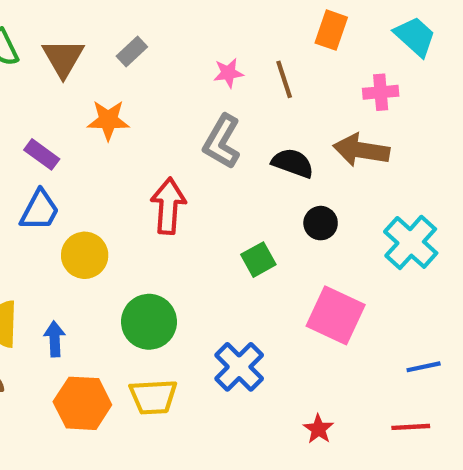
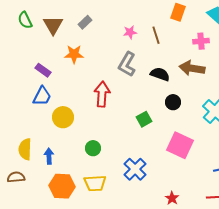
green circle: (149, 322) -> (93, 148), size x0.6

